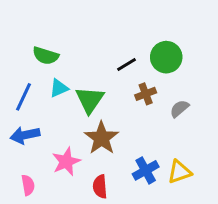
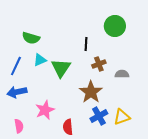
green circle: (166, 57) -> (115, 26), moved
black line: (127, 64) -> (86, 44), turned -56
gray semicircle: (179, 109) -> (122, 74), turned 40
brown star: (101, 138) -> (91, 92), moved

